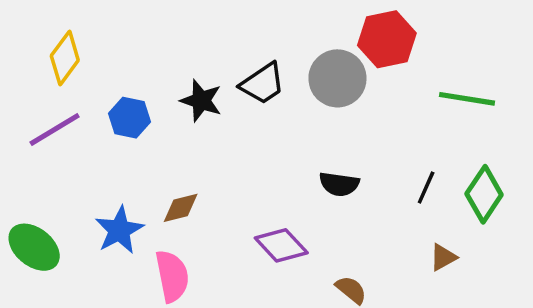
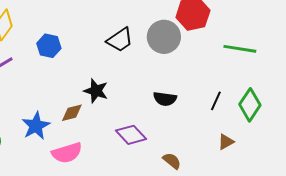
black star: (201, 101) -> (96, 91), moved
blue hexagon: (130, 118) -> (49, 46), moved
pink semicircle: (172, 276) -> (67, 153), turned 84

